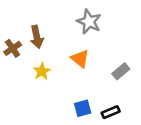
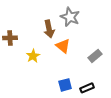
brown arrow: (37, 37) -> (49, 29), moved
brown cross: (13, 48) -> (10, 38), turned 32

